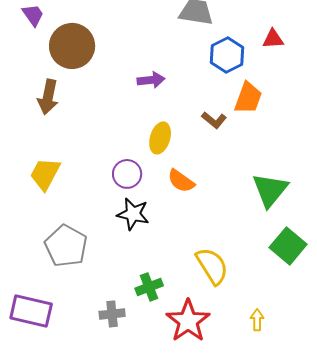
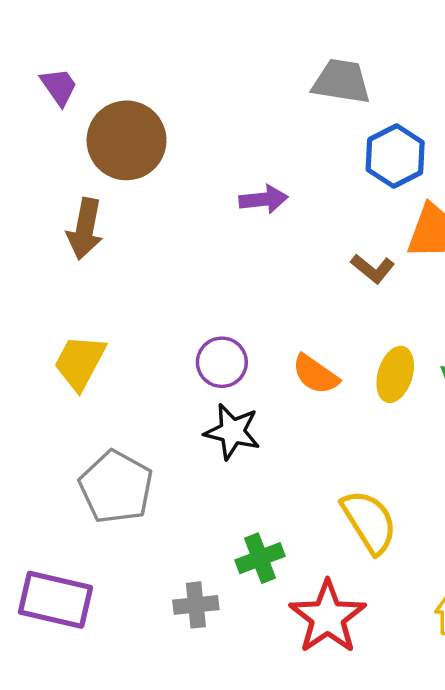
yellow ellipse: (160, 138) -> (395, 374), moved

